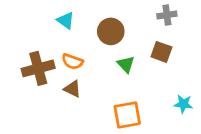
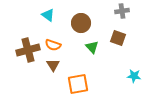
brown triangle: (72, 89) -> (53, 65), turned 32
orange square: (127, 115) -> (78, 84), moved

